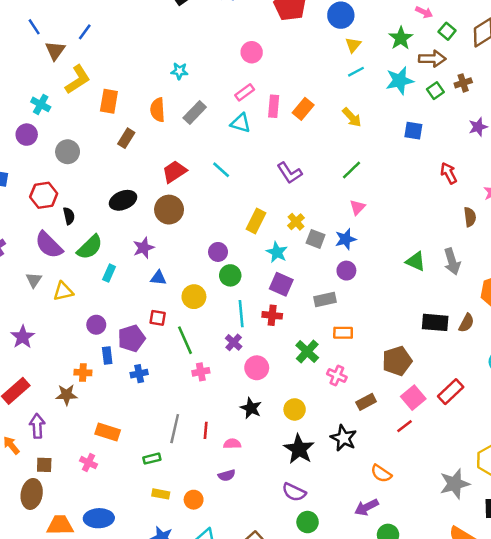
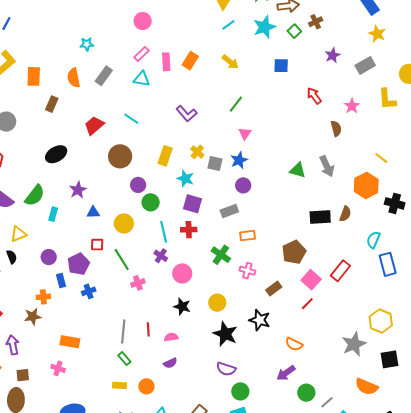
brown circle: (169, 210) -> (120, 156), moved
black semicircle: (69, 216) -> (12, 257), moved
green rectangle: (152, 459) -> (124, 359), moved, turned 72

